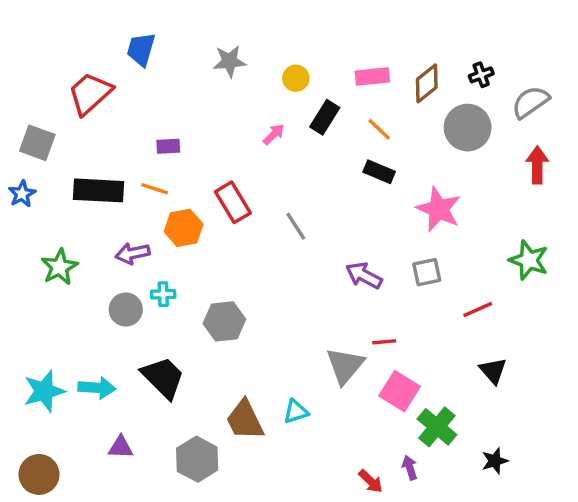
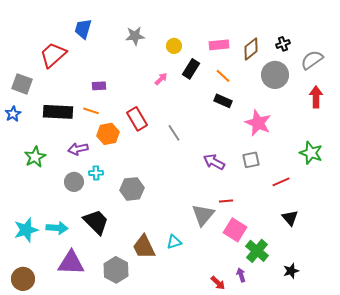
purple triangle: (121, 447) -> (71, 263), size x1.8

